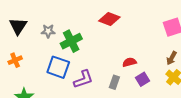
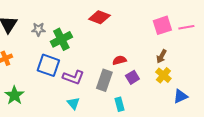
purple L-shape: (83, 79) -> (73, 77), turned 40
gray rectangle: (114, 82) -> (104, 80), size x1.5

